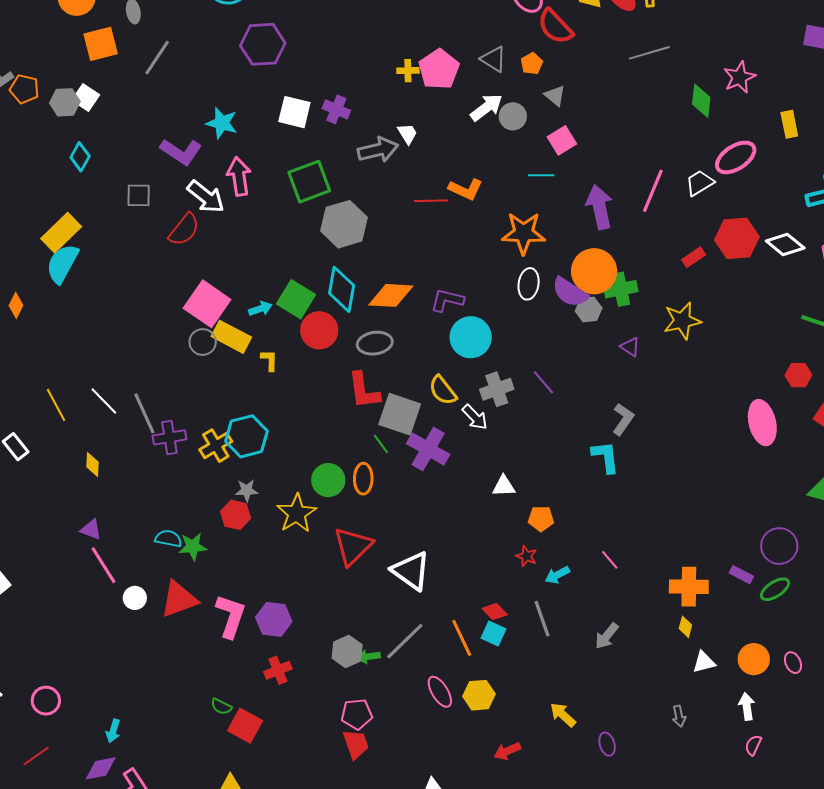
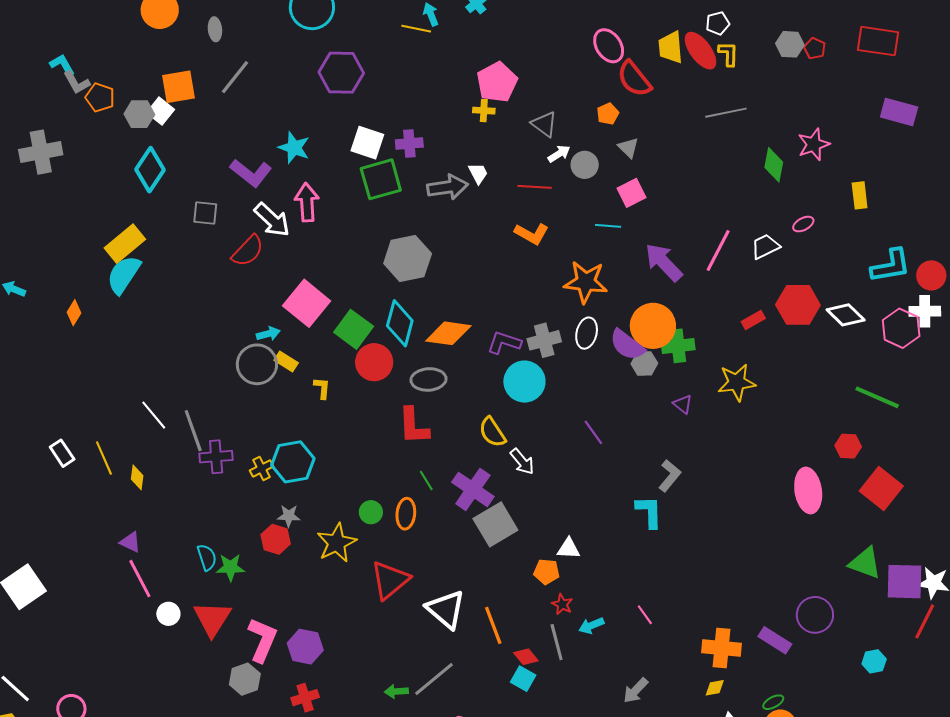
orange square: (101, 44) -> (179, 87), moved
gray triangle: (493, 59) -> (544, 124), moved
pink pentagon: (439, 69) -> (497, 82), moved
white arrow: (486, 107) -> (559, 154), size x0.7
purple cross: (336, 109) -> (409, 143), turned -32
cyan diamond: (80, 157) -> (150, 170), size x1.5
pink ellipse: (736, 157) -> (803, 224), size x0.5
green square: (309, 182) -> (381, 179), moved
red line: (431, 201) -> (535, 187), moved
purple arrow: (600, 207) -> (664, 262), turned -36
pink square: (207, 304) -> (307, 303), moved
cyan arrow: (260, 309) -> (268, 334), moved
yellow rectangle: (231, 337) -> (286, 362), size x0.6
gray circle: (203, 342) -> (257, 364), size x1.5
gray cross: (497, 389) -> (544, 340), moved
yellow line: (56, 405) -> (104, 458), moved
gray square: (400, 414) -> (495, 524), moved, turned 36
yellow cross: (216, 446) -> (262, 469), size x0.7
green circle: (328, 480) -> (371, 512), size x0.7
white triangle: (504, 486) -> (569, 549), moved
orange pentagon: (541, 519) -> (547, 572), moved
cyan semicircle: (168, 539) -> (207, 557), turned 56
purple rectangle: (741, 575) -> (775, 640), size x1.4
green ellipse: (775, 589) -> (773, 702), moved, size x0.7
red triangle: (179, 599) -> (212, 619), turned -42
gray line: (542, 619) -> (557, 642), moved
yellow diamond: (685, 627) -> (715, 688), turned 60
orange line: (462, 638) -> (493, 625), moved
gray hexagon: (347, 651) -> (245, 679), moved

